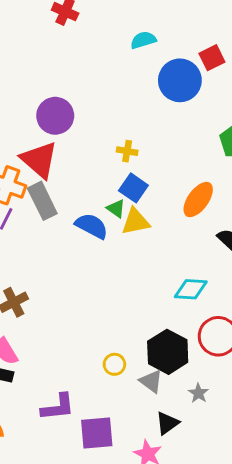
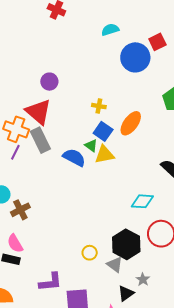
purple circle: (55, 116) -> (49, 82), size x0.7
orange ellipse: (198, 200) -> (131, 123), moved
gray star: (198, 393) -> (143, 280), moved

